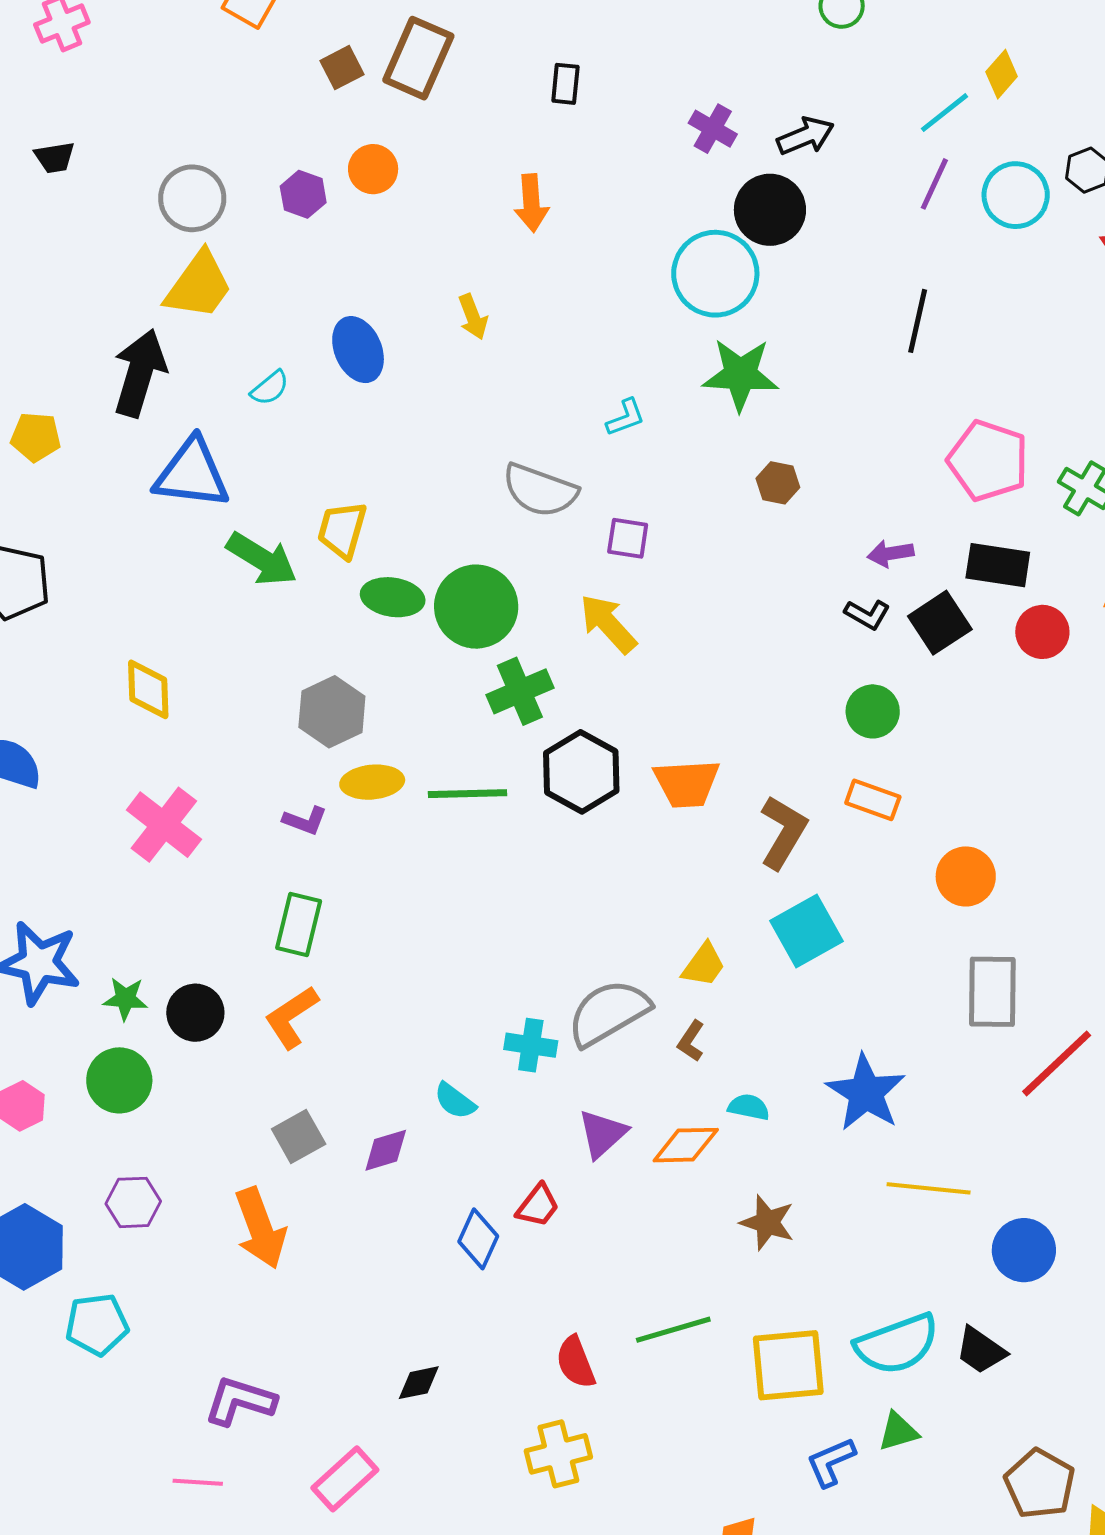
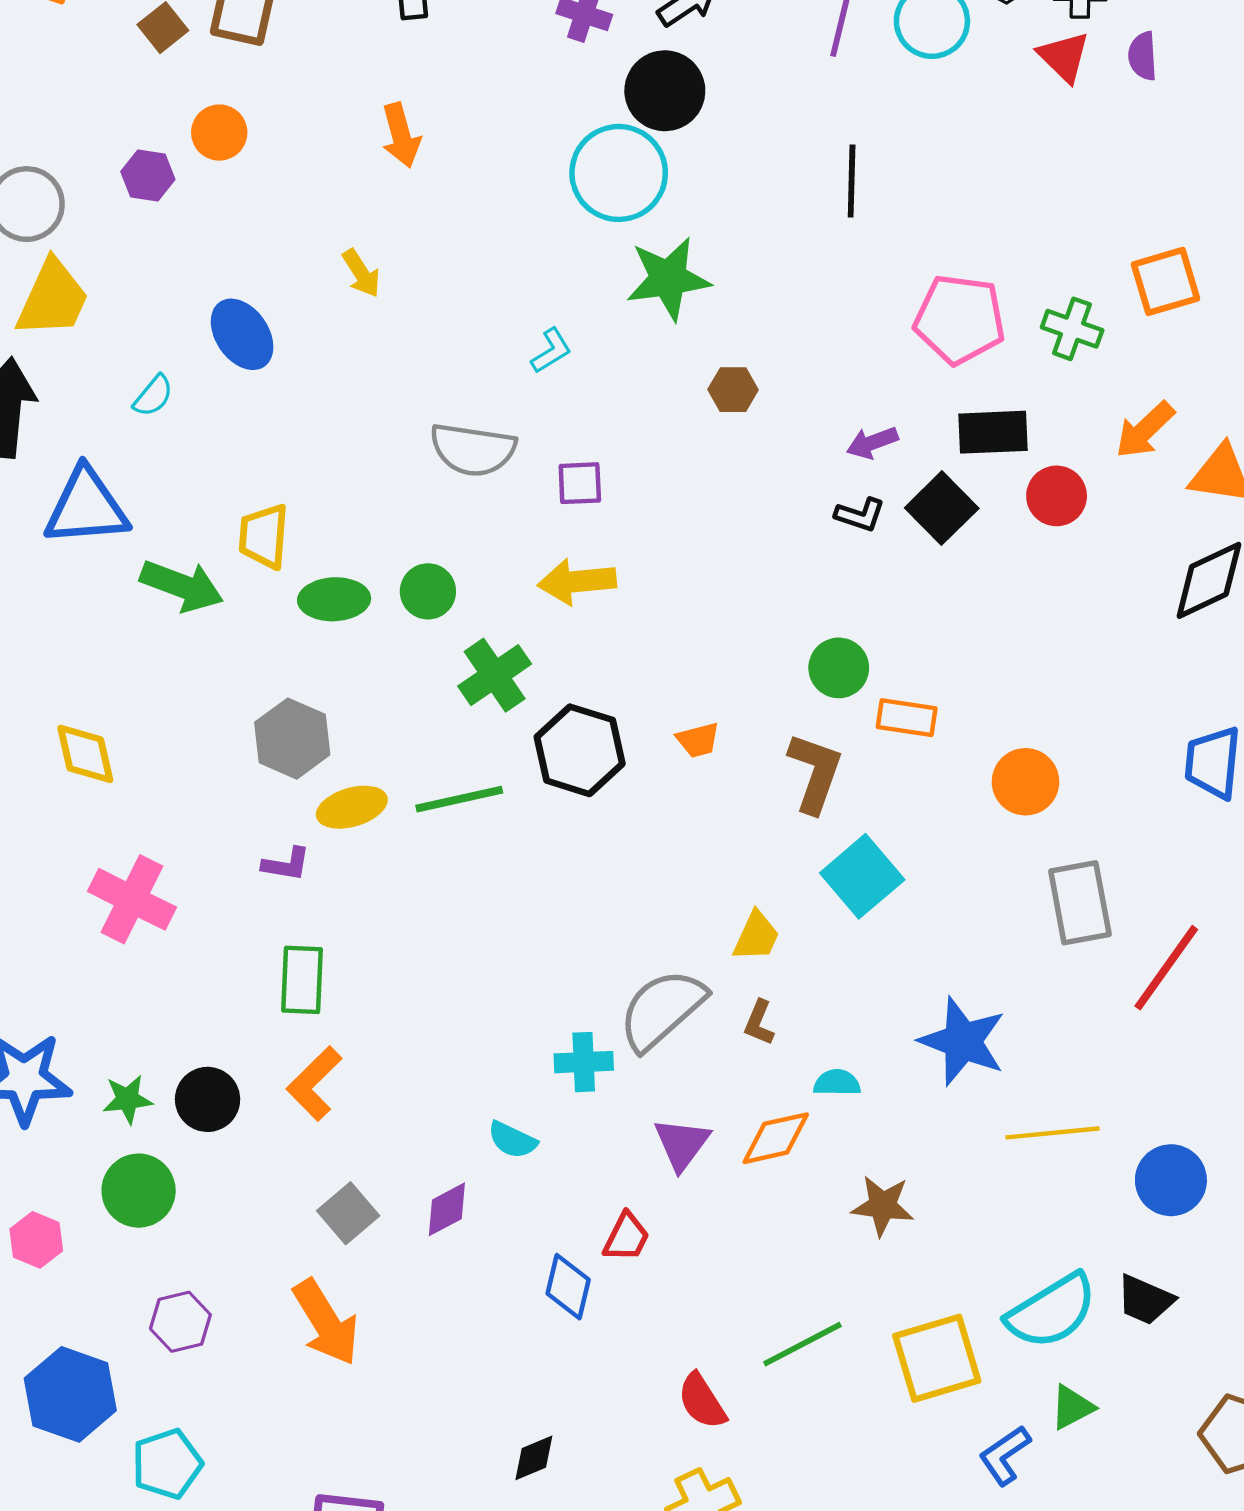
green circle: (476, 607) -> (428, 591), size x0.6
yellow arrow: (608, 624) -> (577, 582), turned -42
green circle: (873, 711) -> (839, 668), moved
orange trapezoid: (687, 783) -> (698, 740), size x0.6

